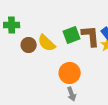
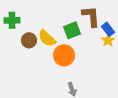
brown L-shape: (91, 36) -> (91, 16), moved
orange circle: (70, 73) -> (64, 55), moved

